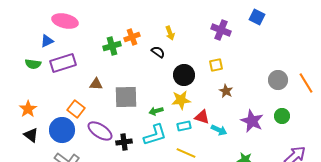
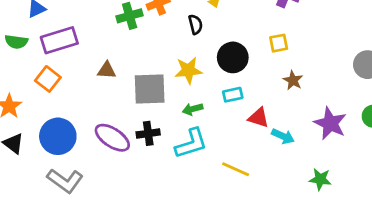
black semicircle: (158, 52) -> (195, 24), turned 40
yellow star: (181, 100) -> (188, 70), moved
orange square: (76, 109) -> (48, 79), moved
cyan rectangle: (184, 126) -> (233, 95), moved
black cross: (124, 142) -> (148, 133), moved

